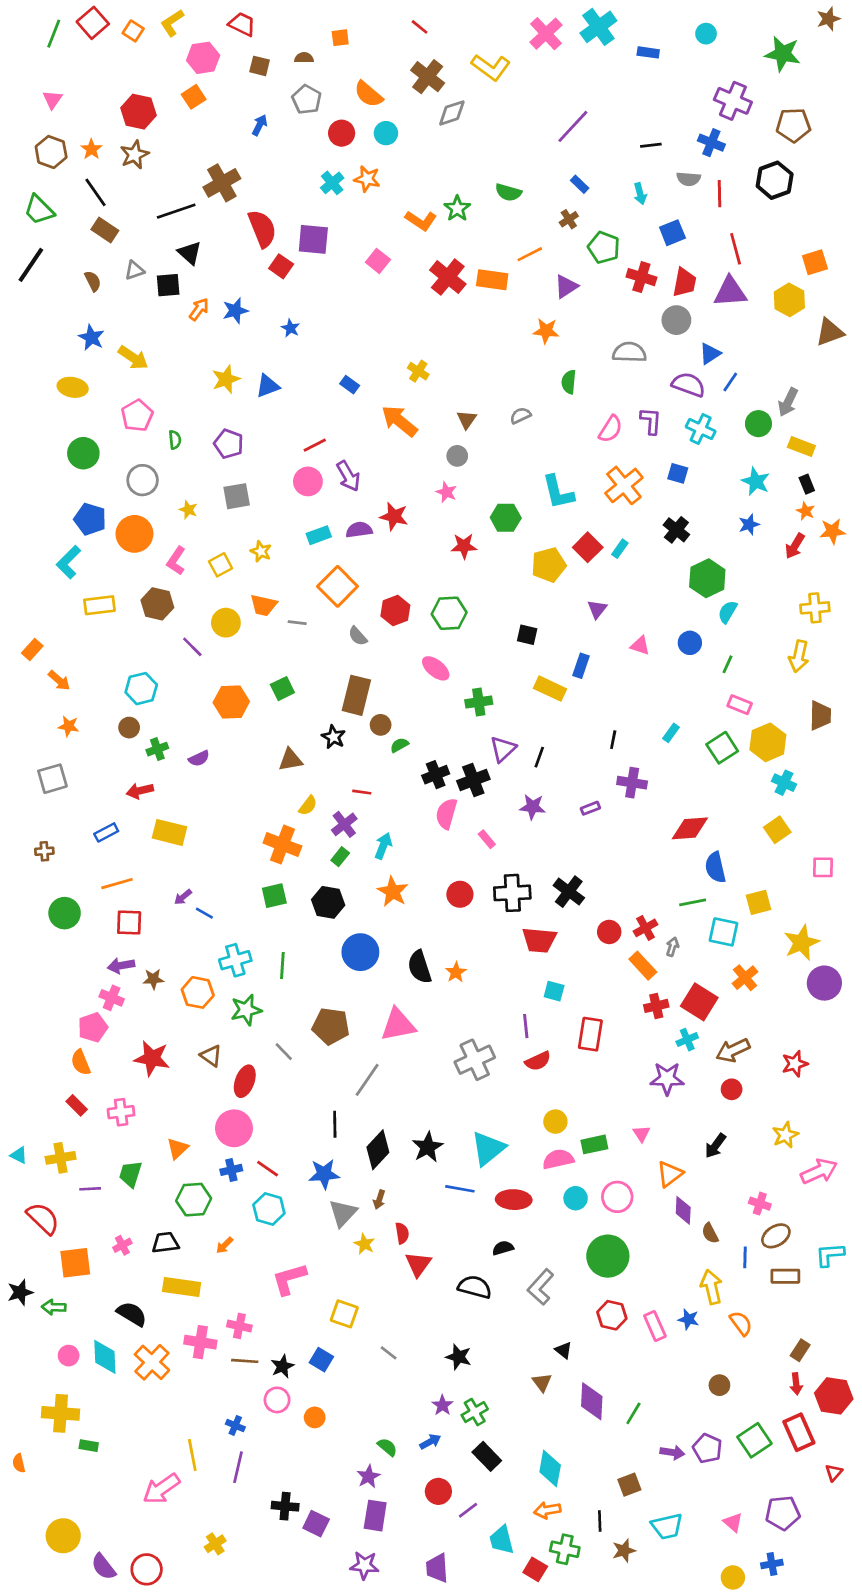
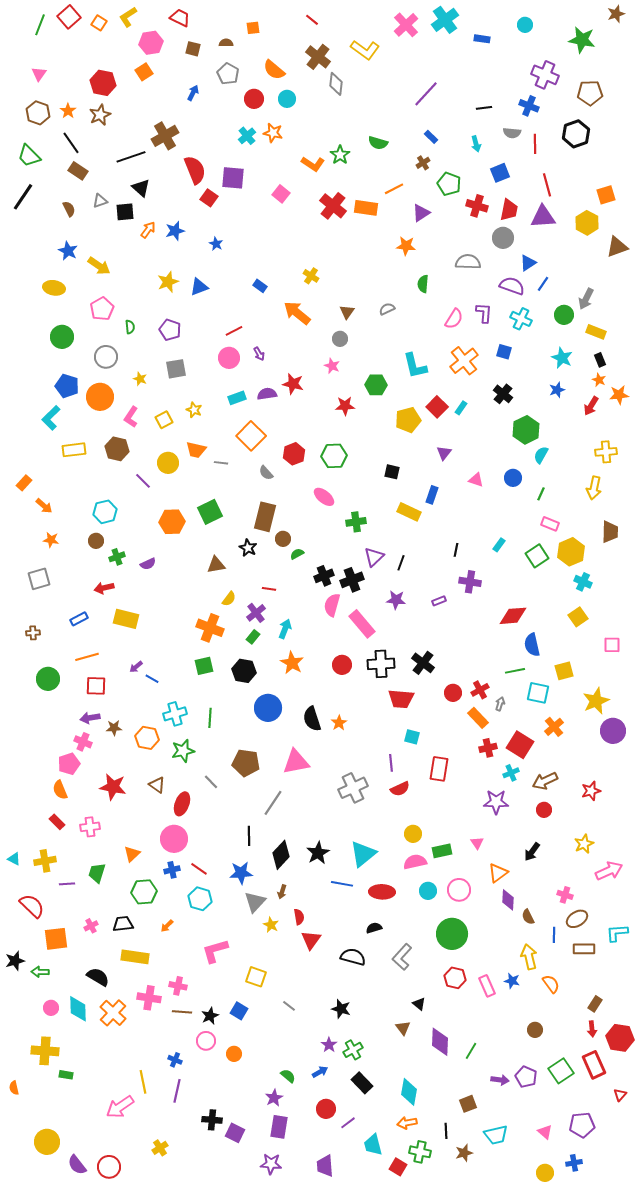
gray diamond: (452, 113) -> (336, 84), turned -65
purple arrow: (348, 476) -> (259, 354), size x0.6
green square: (282, 689) -> (210, 512), size x1.4
pink rectangle: (487, 839) -> (362, 624), size x2.0

